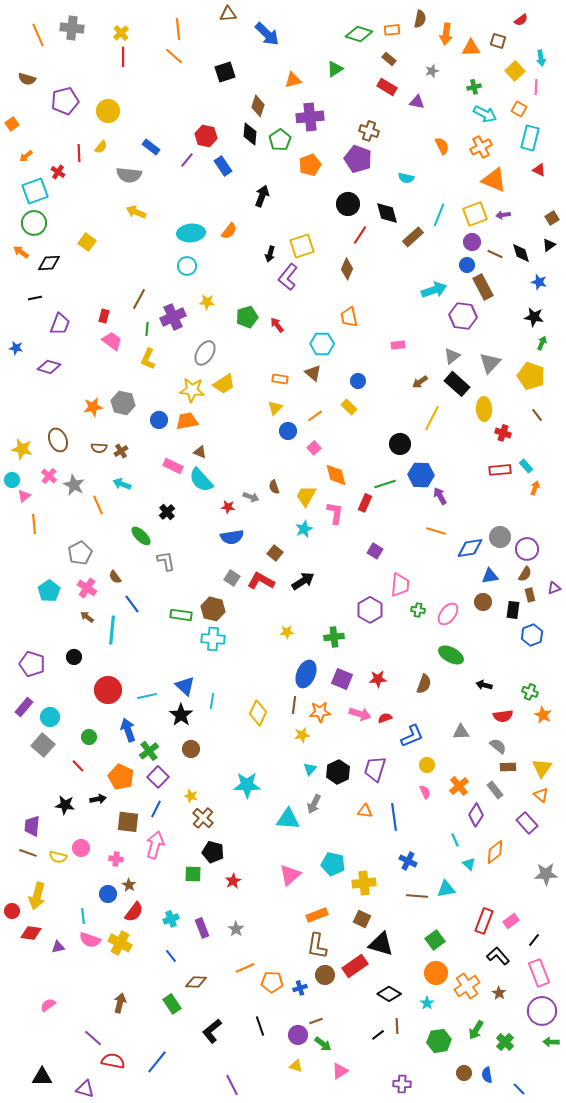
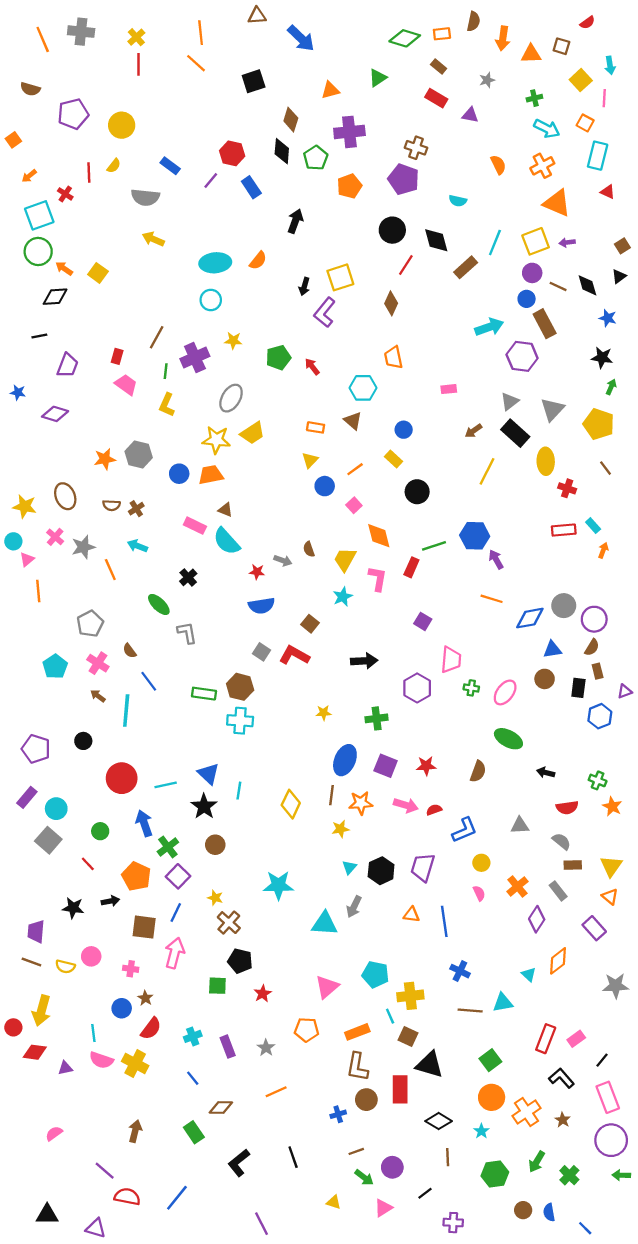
orange arrow: (21, 252) -> (64, 268), moved
black circle: (400, 444) -> (417, 492), moved
gray star: (74, 485) -> (83, 547), turned 30
black arrow: (303, 581) -> (364, 661), moved, turned 30
purple triangle: (554, 588) -> (625, 691), moved
cyan line: (455, 840) -> (390, 1016), moved
red rectangle: (355, 966) -> (400, 1089), turned -55
orange pentagon: (272, 982) -> (307, 1030), moved
purple circle: (298, 1035) -> (392, 1167), moved
black line: (378, 1035) -> (425, 1193), moved

